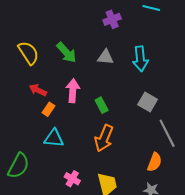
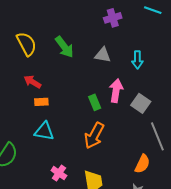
cyan arrow: (140, 59) -> (137, 60), size x0.7
pink arrow: (73, 91) -> (116, 91), moved
orange rectangle: (48, 109) -> (41, 102), turned 48

